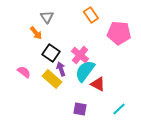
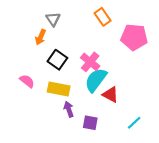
orange arrow: (36, 33) -> (41, 37), turned 64
purple arrow: (61, 69) -> (69, 109), moved
yellow rectangle: (52, 79) -> (59, 89), turned -30

